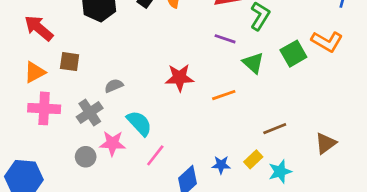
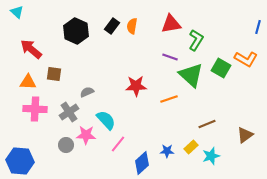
green square: (293, 54) -> (221, 68), turned -30
green triangle: (253, 63) -> (191, 75), size x1.5
orange triangle: (35, 72) -> (28, 82), turned 30

